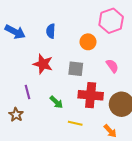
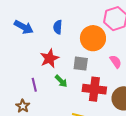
orange circle: (88, 42) -> (93, 38), size x1.6
red star: (43, 64) -> (50, 58), turned 30
green arrow: (56, 102) -> (61, 81), moved

